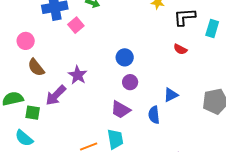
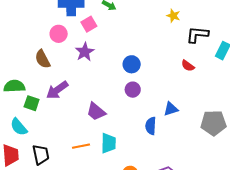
pink circle: (26, 41) -> (59, 34), moved
purple star: (78, 75) -> (85, 52), moved
purple trapezoid: (121, 110) -> (96, 112), moved

